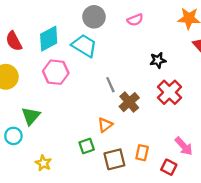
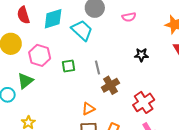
pink hexagon: (56, 72) -> (40, 55), moved
red cross: (169, 92) -> (144, 102), moved
orange triangle: (105, 125) -> (88, 109), moved
green square: (87, 146) -> (68, 66), moved

